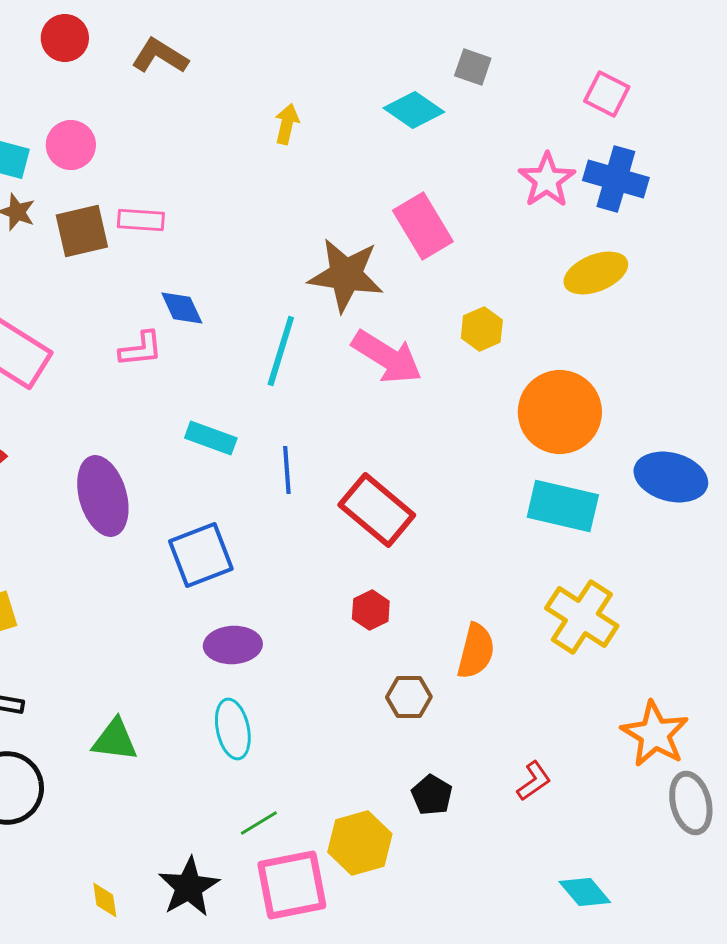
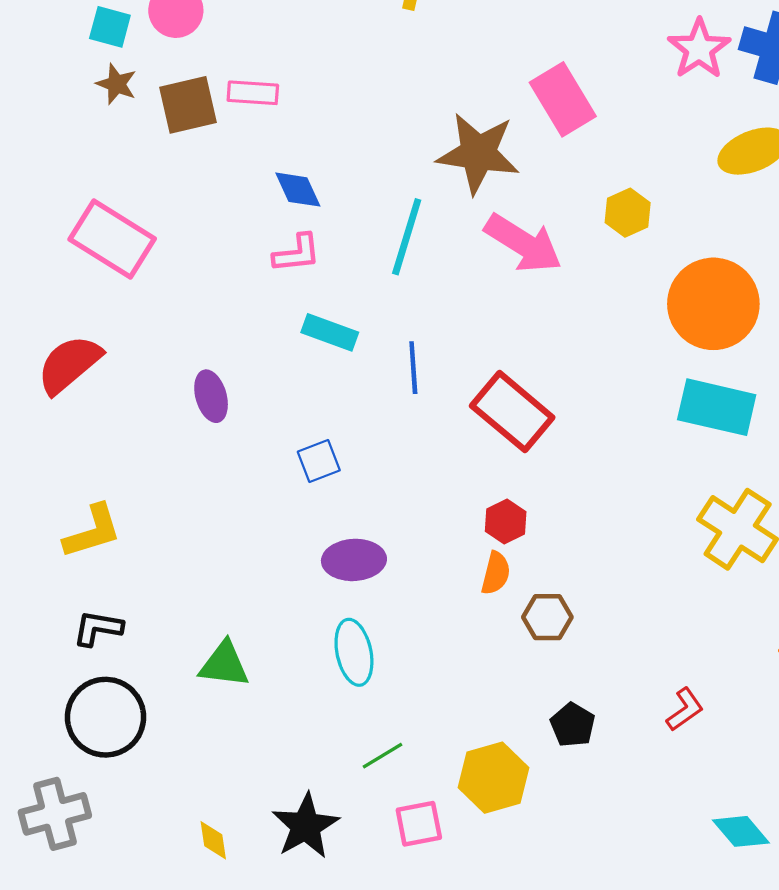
pink L-shape: (141, 349) -> (297, 253), moved
purple ellipse: (103, 496) -> (211, 396), size x0.6
blue square: (201, 555) -> (319, 461), size x0.6
orange semicircle: (476, 651) -> (496, 573), moved, size x0.7
pink square: (292, 885) -> (419, 824), size x0.6

